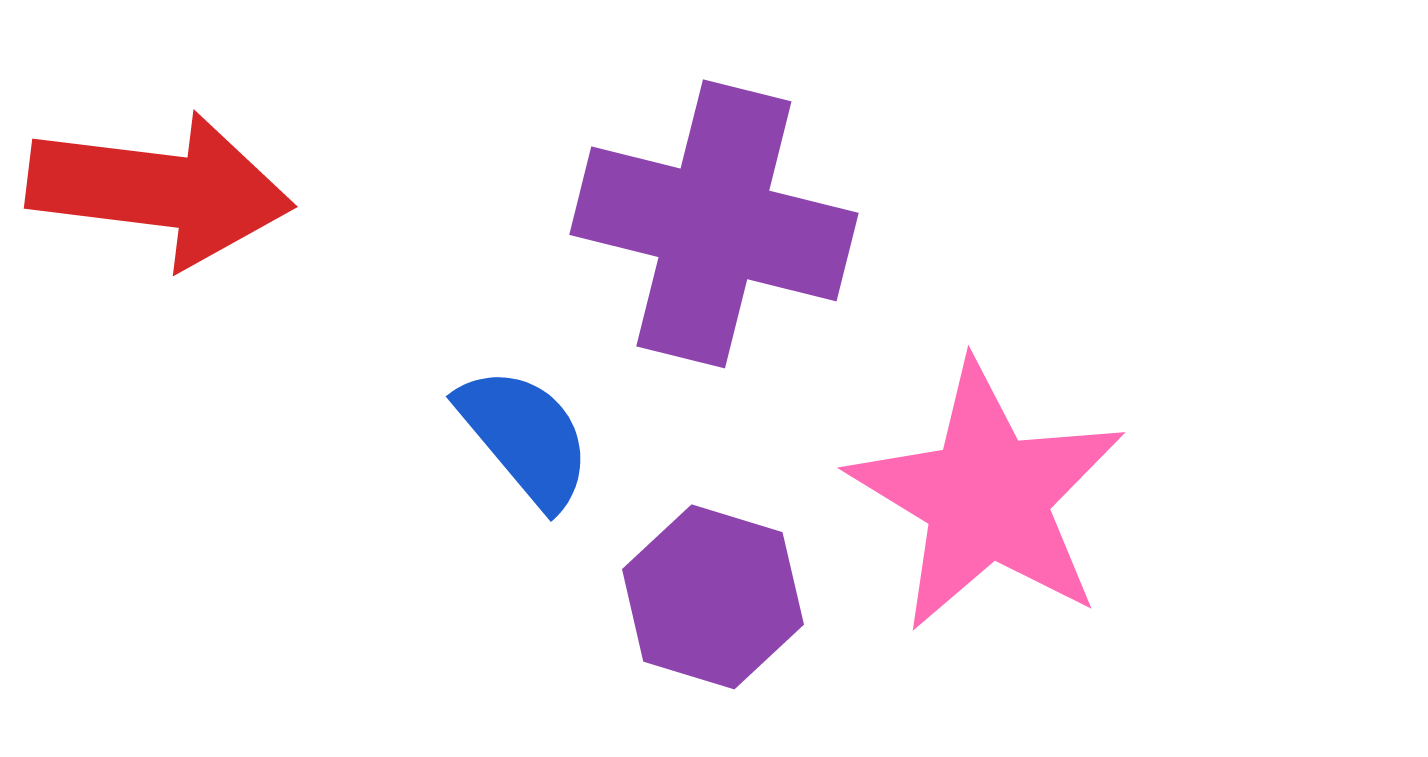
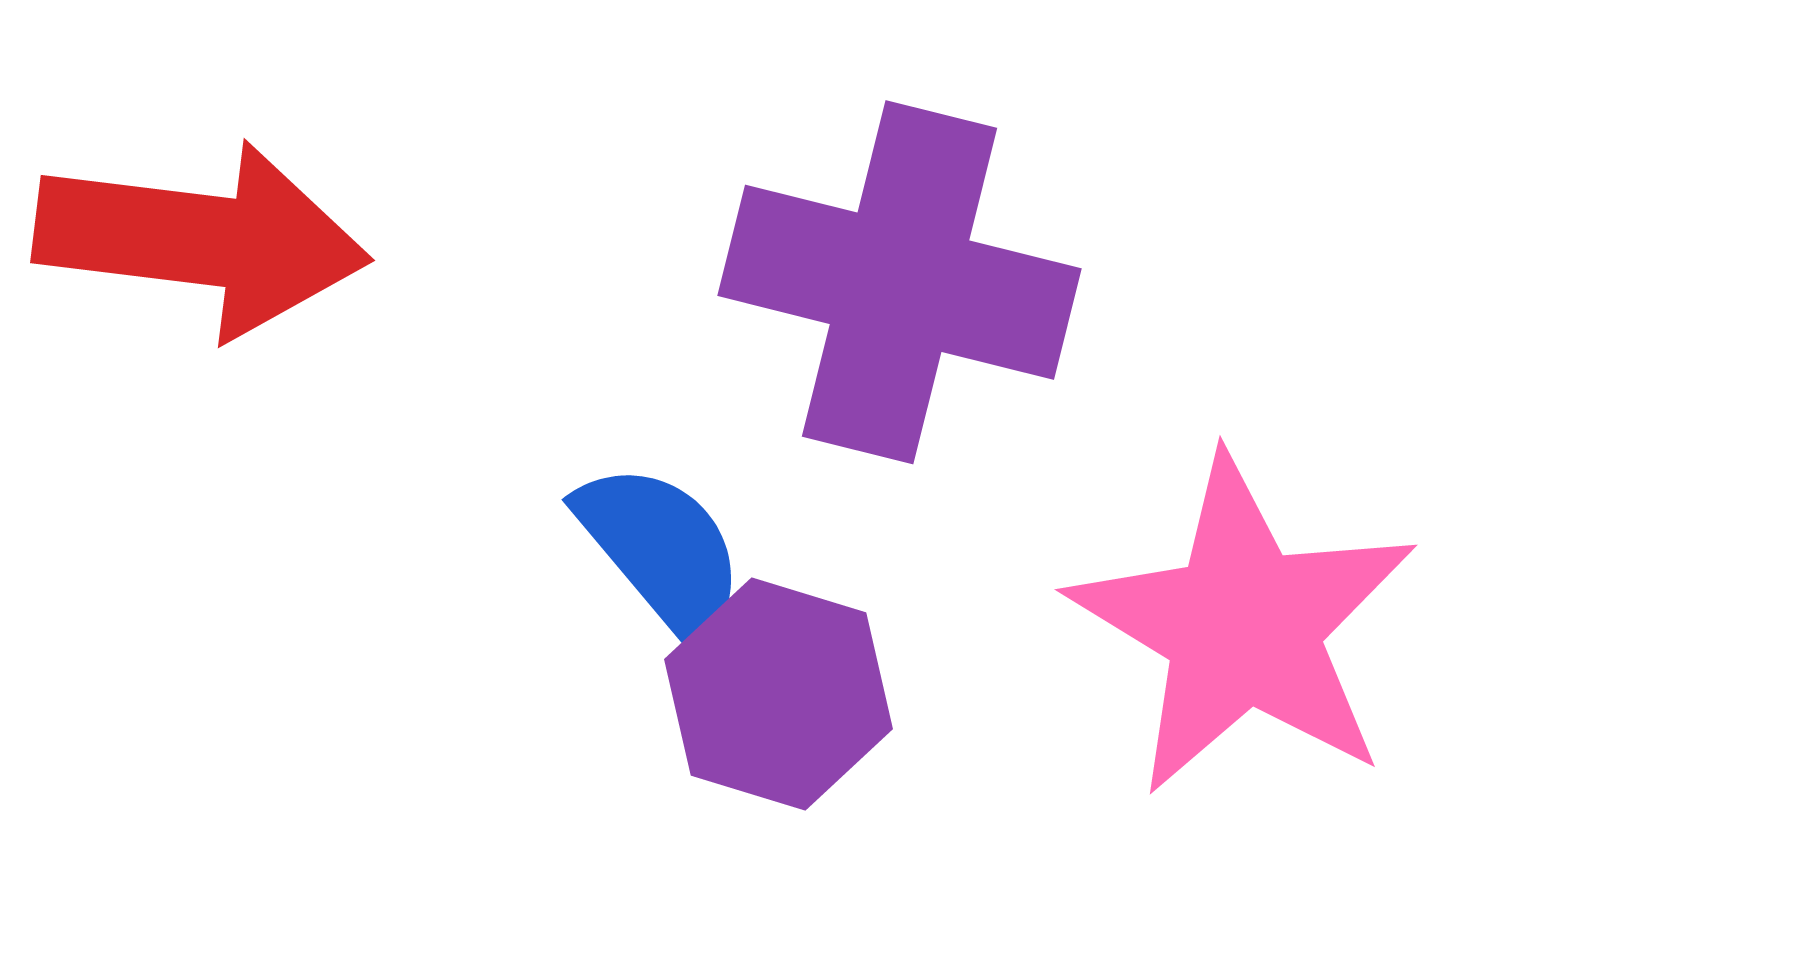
purple hexagon: (713, 597) -> (778, 694), moved

